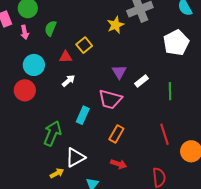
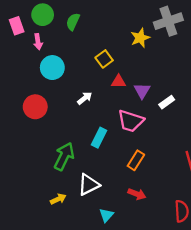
green semicircle: (51, 28) -> (73, 22), moved
red triangle: (66, 57) -> (119, 82), moved
cyan circle: (34, 65) -> (52, 68), moved
yellow arrow: (57, 173) -> (58, 199), moved

